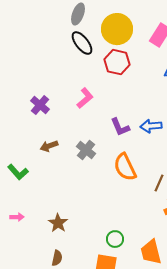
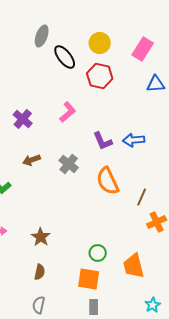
gray ellipse: (78, 14) -> (42, 36), moved
yellow circle: (117, 29) -> (100, 43), size x0.7

